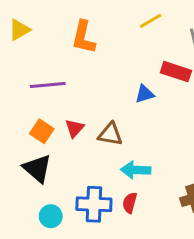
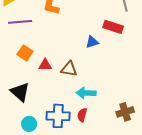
purple line: (48, 85) -> (20, 22), moved
red triangle: (75, 128) -> (45, 65), turned 48
orange square: (42, 131) -> (25, 53), moved

